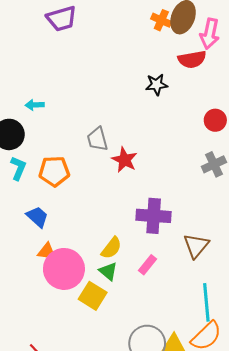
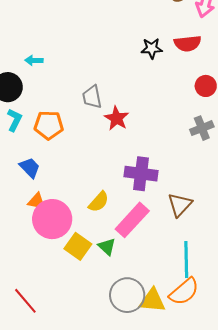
red semicircle: (192, 59) -> (188, 43), moved
pink rectangle: (147, 265) -> (132, 220), size x1.8
green triangle: (108, 271) -> (107, 247), moved

